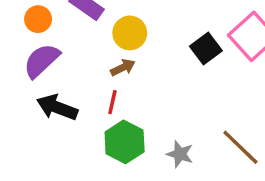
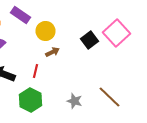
brown arrow: (123, 68) -> (52, 52), moved
green hexagon: (125, 142) -> (30, 100), moved

